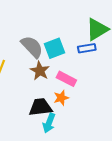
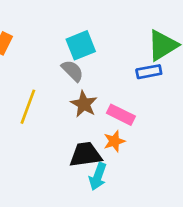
gray semicircle: (32, 47) -> (72, 71), size x0.7
cyan square: (54, 48) -> (81, 45), moved

